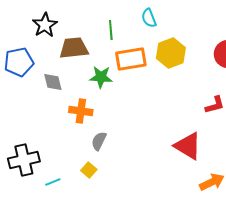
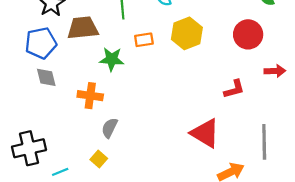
orange rectangle: (131, 59) -> (144, 40), size x0.6
blue pentagon: (19, 62) -> (41, 43), moved
gray diamond: (53, 82) -> (46, 77), moved

